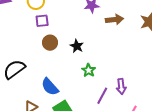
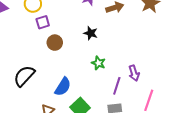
black star: (77, 46) -> (91, 33), moved
blue semicircle: (50, 87) -> (63, 87), turned -96

